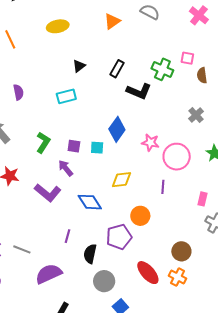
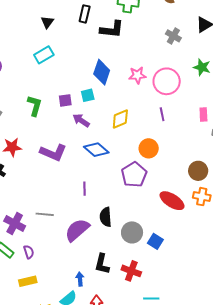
purple arrow: (66, 168) -> (81, 120), moved
black semicircle: (90, 254) -> (106, 217), moved
gray circle: (104, 281) -> (132, 232), moved

